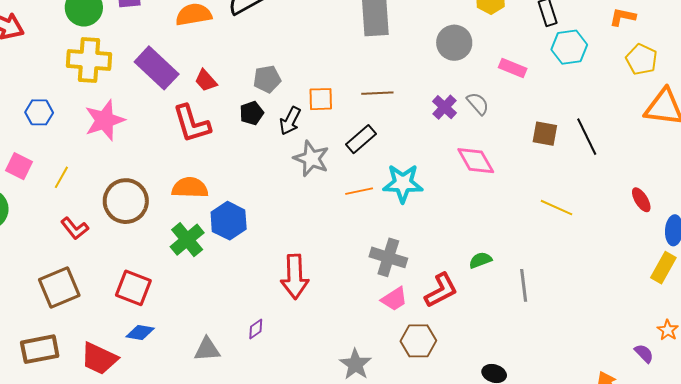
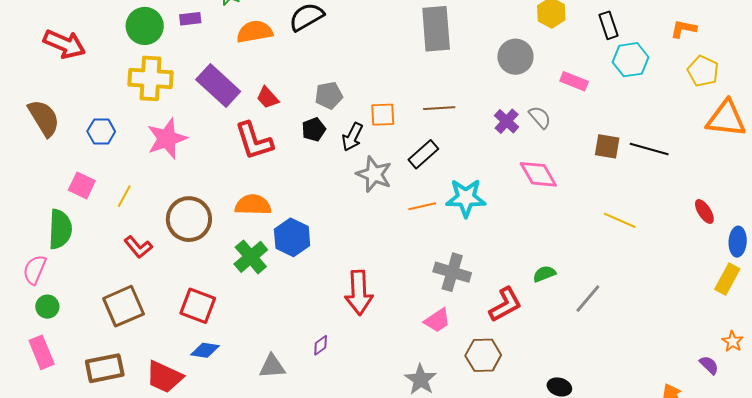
black line: (587, 137) -> (649, 149), turned -48
gray line: (524, 285) -> (588, 299), turned 48
pink trapezoid: (394, 299) -> (437, 320), moved

